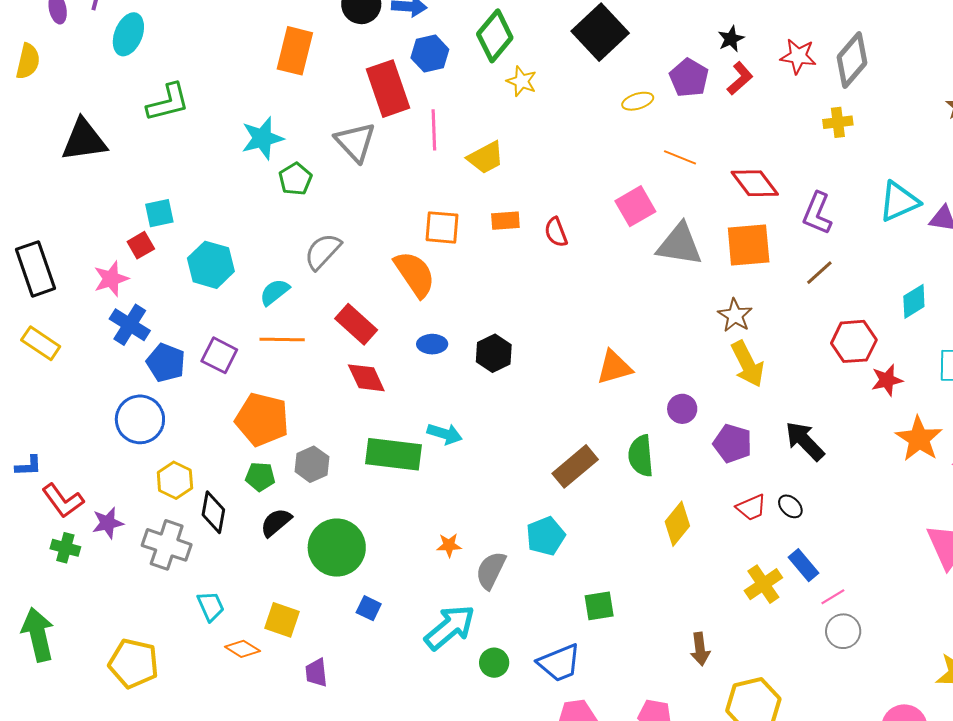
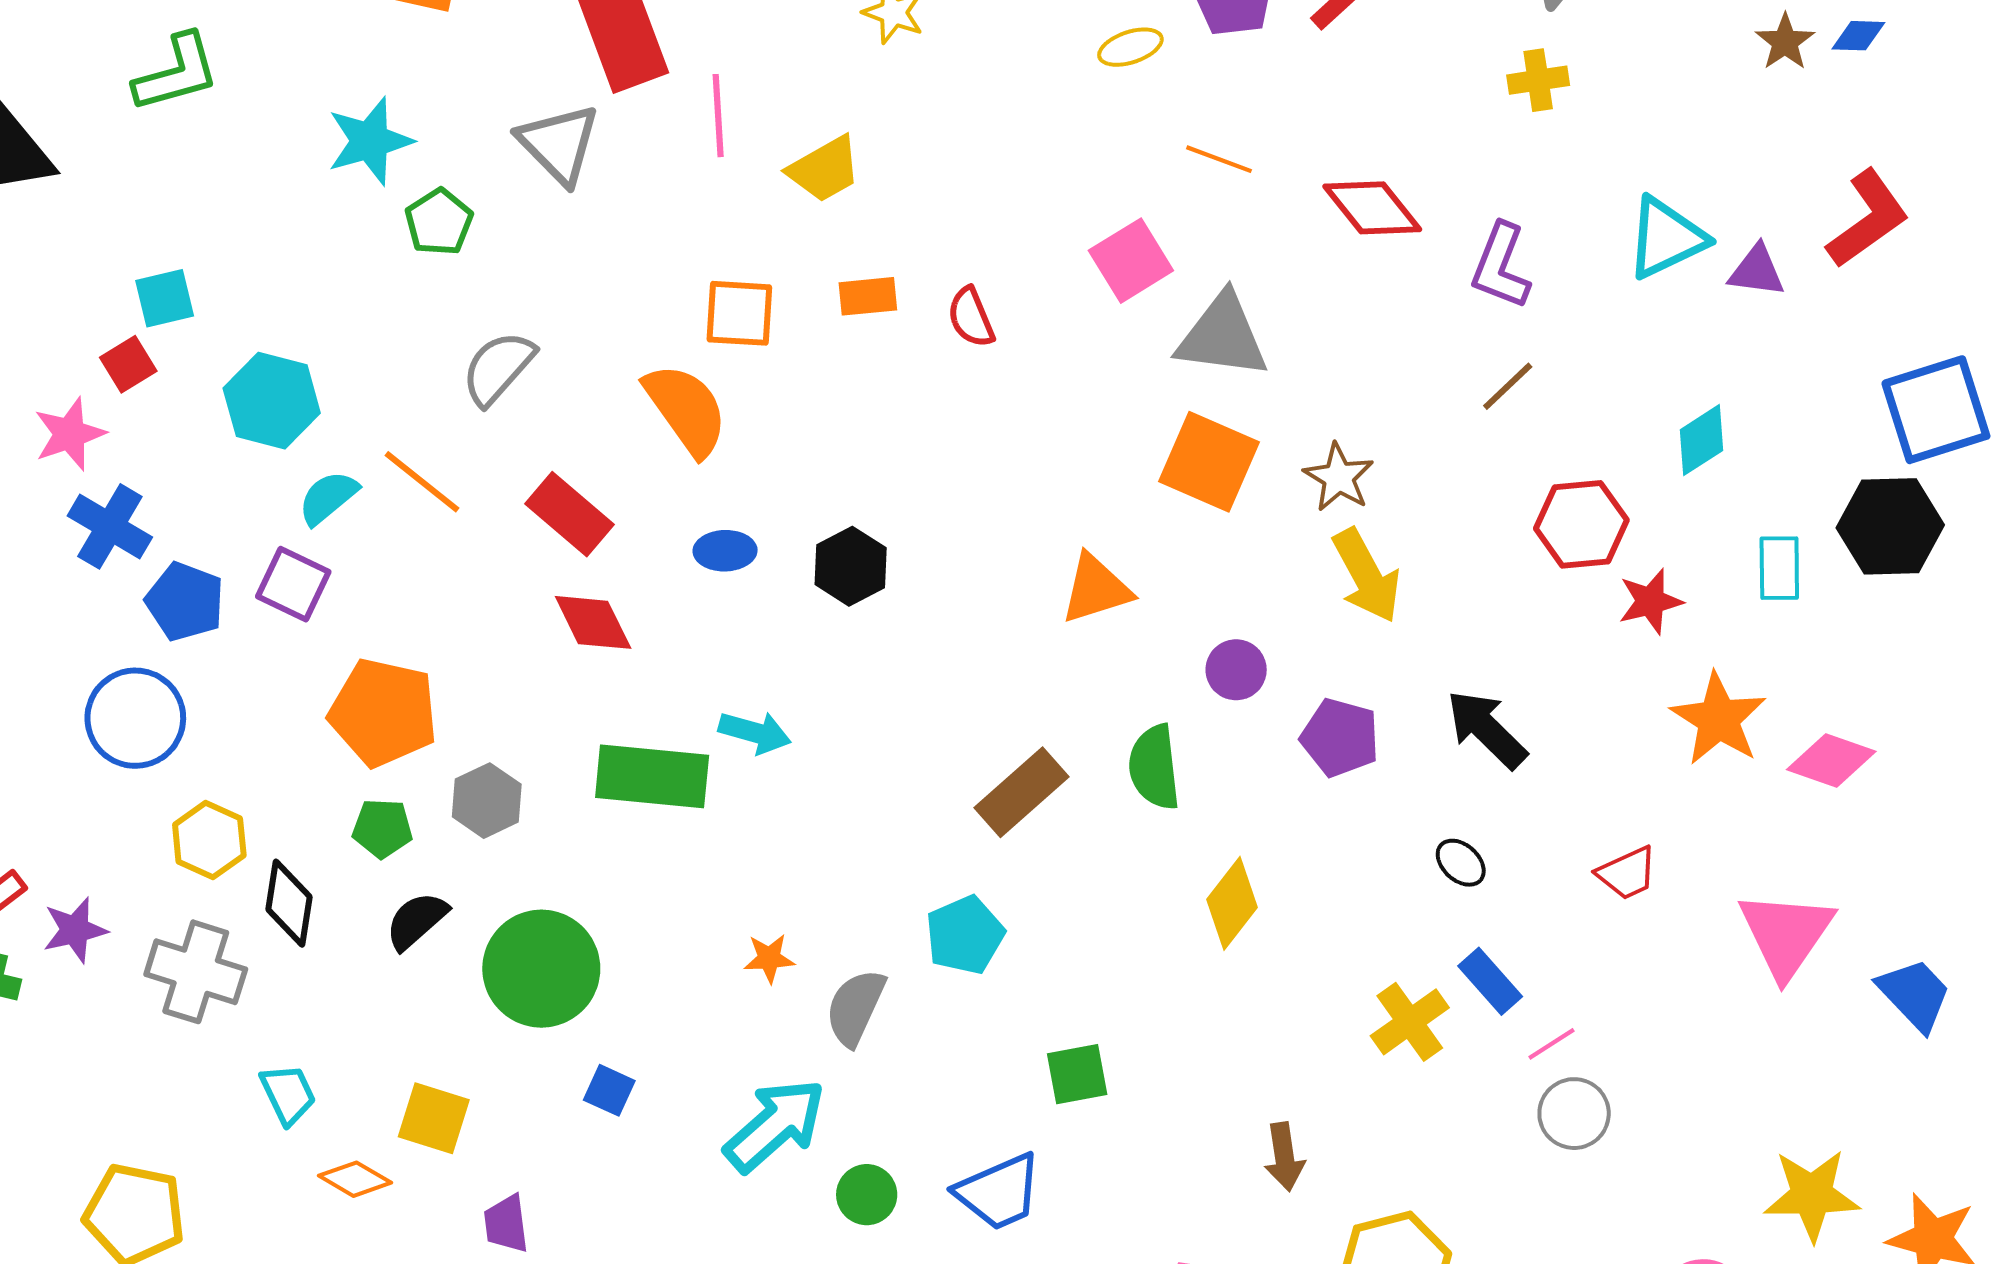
orange square: (749, 245) -> (1209, 462), moved, turned 30
cyan semicircle: (275, 292) -> (328, 498), moved
orange line: (282, 339) -> (422, 482), moved, turned 39
red trapezoid: (751, 507) -> (1627, 873), moved

